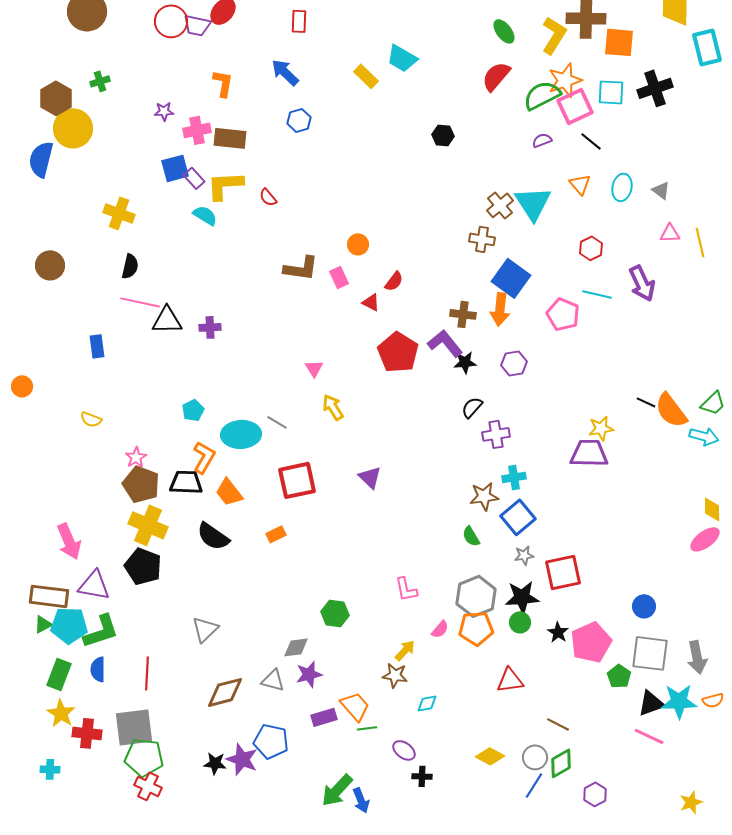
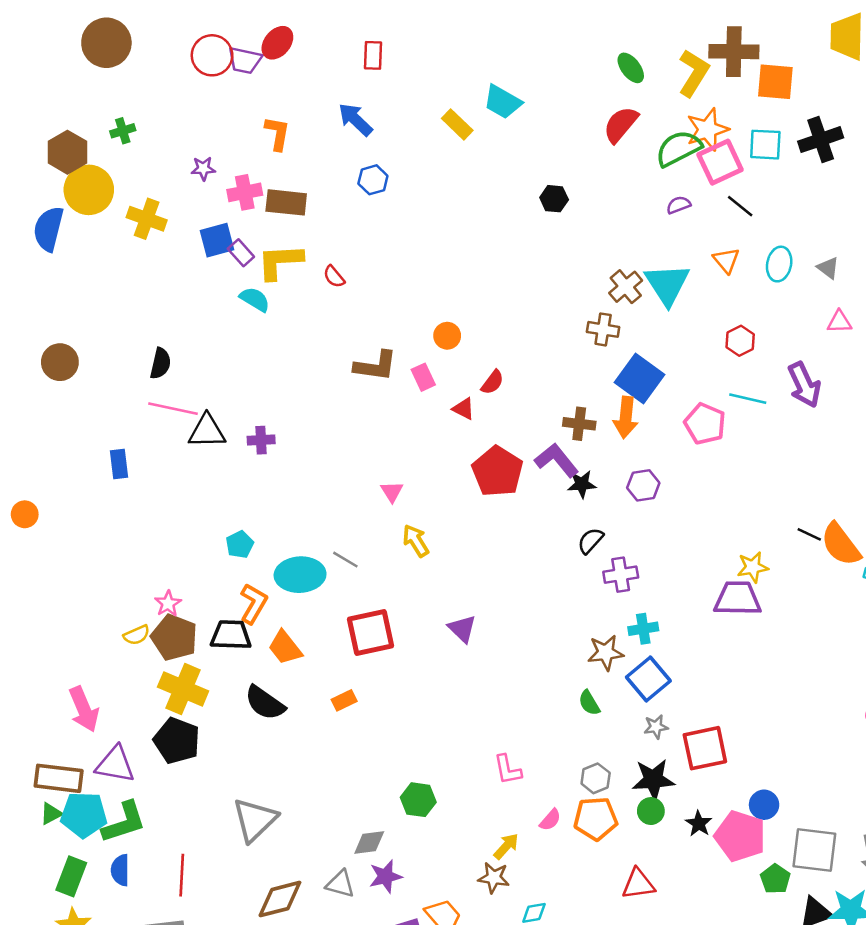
yellow cross: (119, 213) -> (147, 219), moved
yellow semicircle: (91, 419) -> (137, 635), moved, turned -45
gray hexagon: (476, 596) -> (596, 778), size x0.6
blue circle: (644, 606) -> (764, 805), moved
gray triangle: (205, 629) -> (255, 820), size x1.4
pink pentagon: (591, 642) -> (740, 836), turned -30

